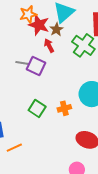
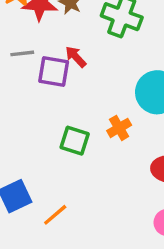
red arrow: (49, 46) -> (76, 57), moved
gray line: (22, 63) -> (22, 53), moved

